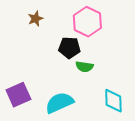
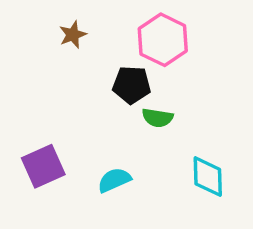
cyan semicircle: (59, 103) -> (114, 180), size x0.7

